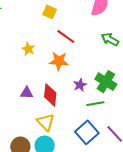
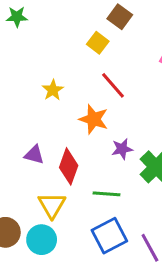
purple star: (80, 85) -> (122, 149), moved
green line: (95, 104) -> (106, 194), moved

